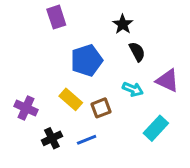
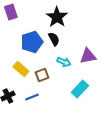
black star: (123, 24) -> (57, 17), size x1.5
black semicircle: (137, 52) -> (54, 39), moved
purple triangle: (167, 81) -> (88, 56), turned -36

